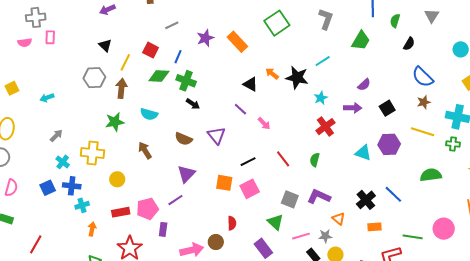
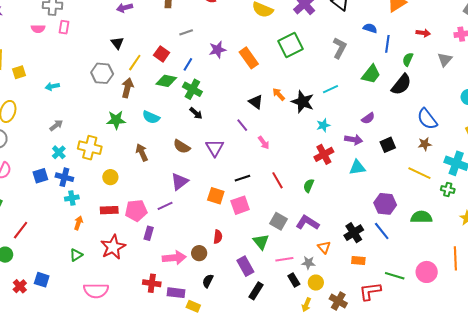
black semicircle: (409, 44) -> (401, 85), moved, size x1.6
purple hexagon: (389, 144) -> (385, 204), moved
cyan triangle: (363, 153) -> (357, 168), moved, turned -36

